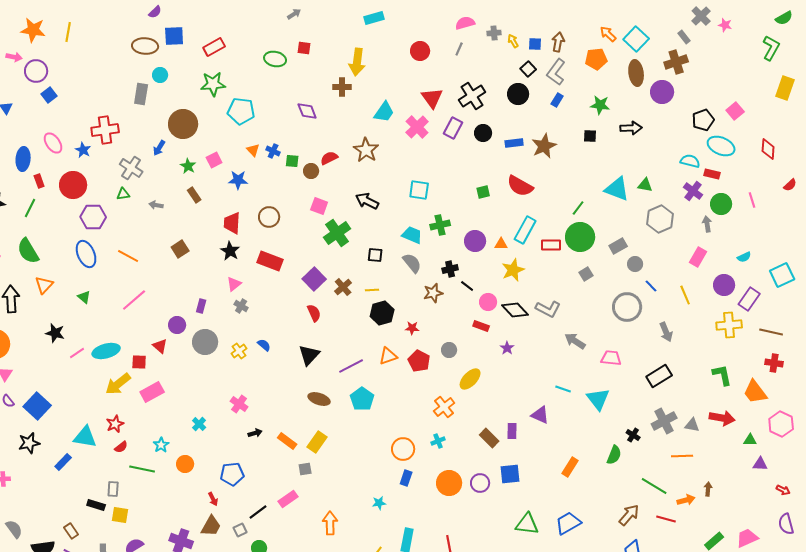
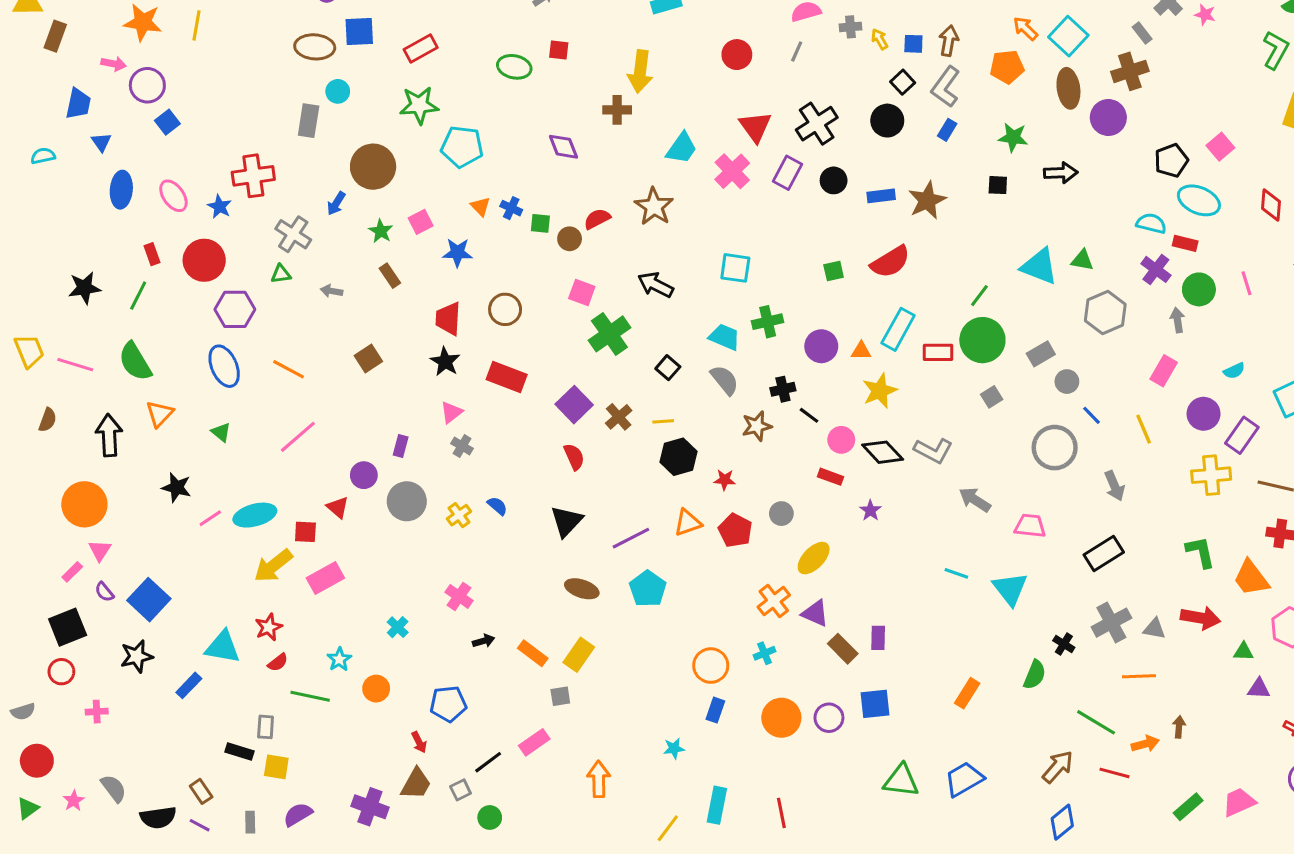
blue ellipse: (23, 159) -> (121, 190), moved
red semicircle: (520, 186) -> (890, 262), turned -60
black square: (375, 255) -> (668, 368), turned 35
purple triangle: (540, 415) -> (815, 613), moved

